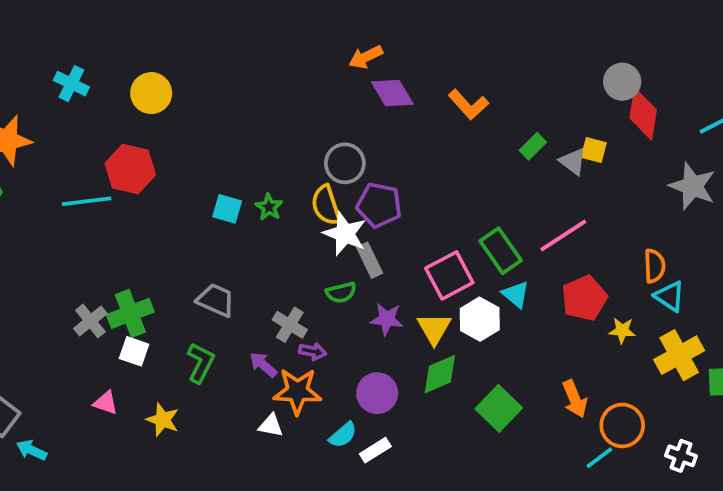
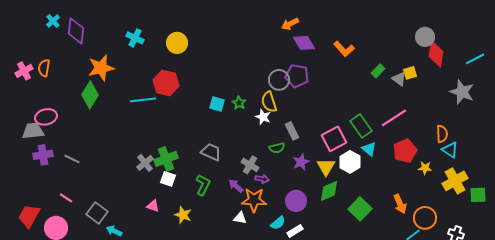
yellow square: (594, 150) -> (410, 73), turned -32
purple pentagon: (379, 205) -> (297, 76), moved
white star: (345, 234) -> (263, 117), moved, size x0.7
purple star: (387, 319) -> (301, 162), turned -30

